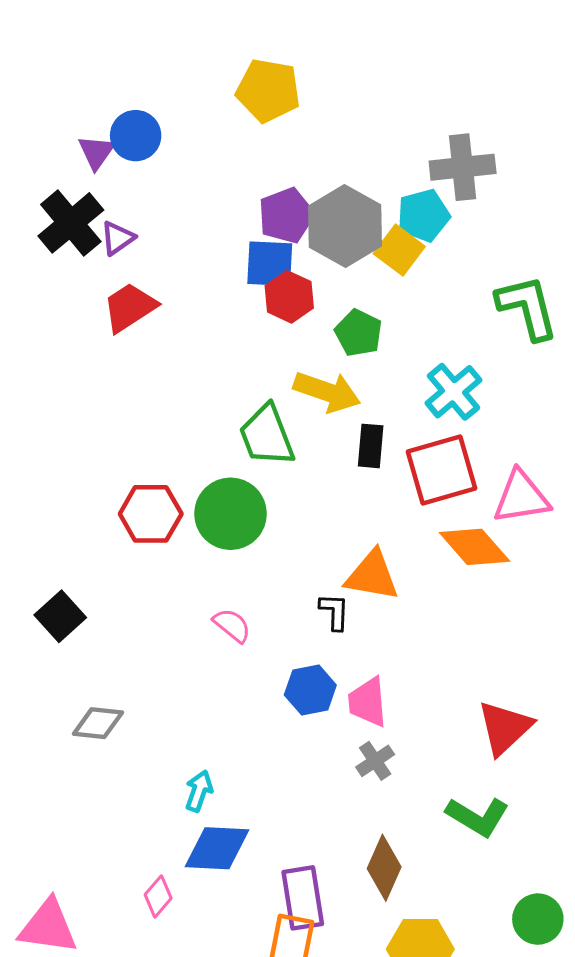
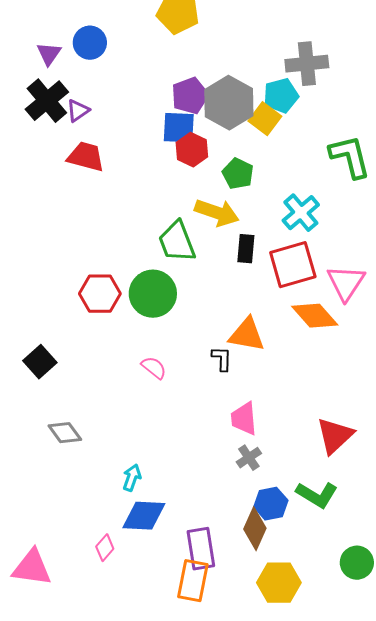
purple triangle: (96, 152) -> (49, 54), moved
red trapezoid: (130, 307) -> (86, 157), turned 48
pink triangle: (521, 497) -> (346, 283), turned -48
blue hexagon: (310, 690) -> (271, 504), moved
gray diamond: (98, 723) -> (65, 433), turned 48

